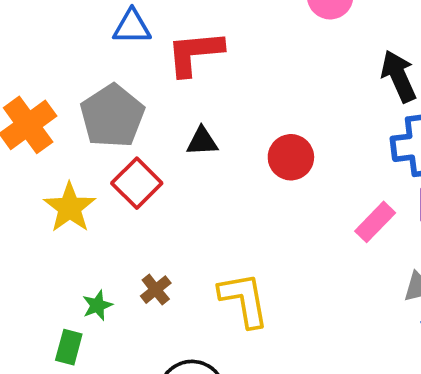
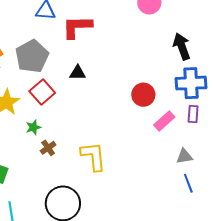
red circle: (291, 157) -> (143, 95), moved
green star: (97, 305) -> (33, 127), moved

